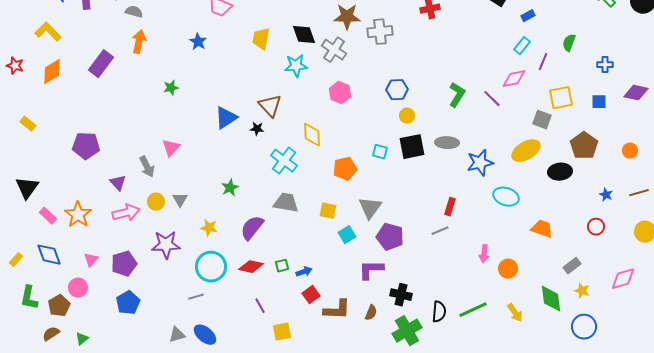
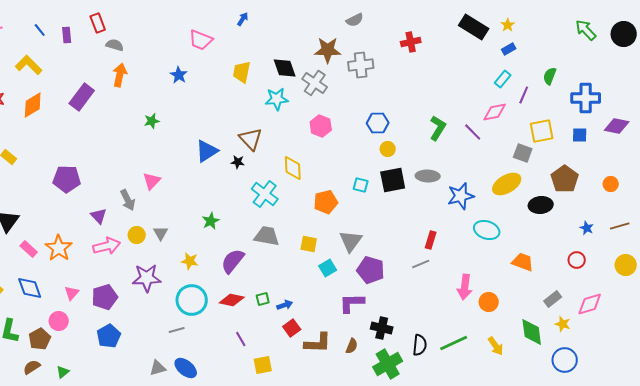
blue cross: (605, 65) -> (586, 98), size x1.8
pink arrow: (484, 254) -> (465, 287), size x1.4
pink diamond: (623, 279) -> (590, 304), moved

